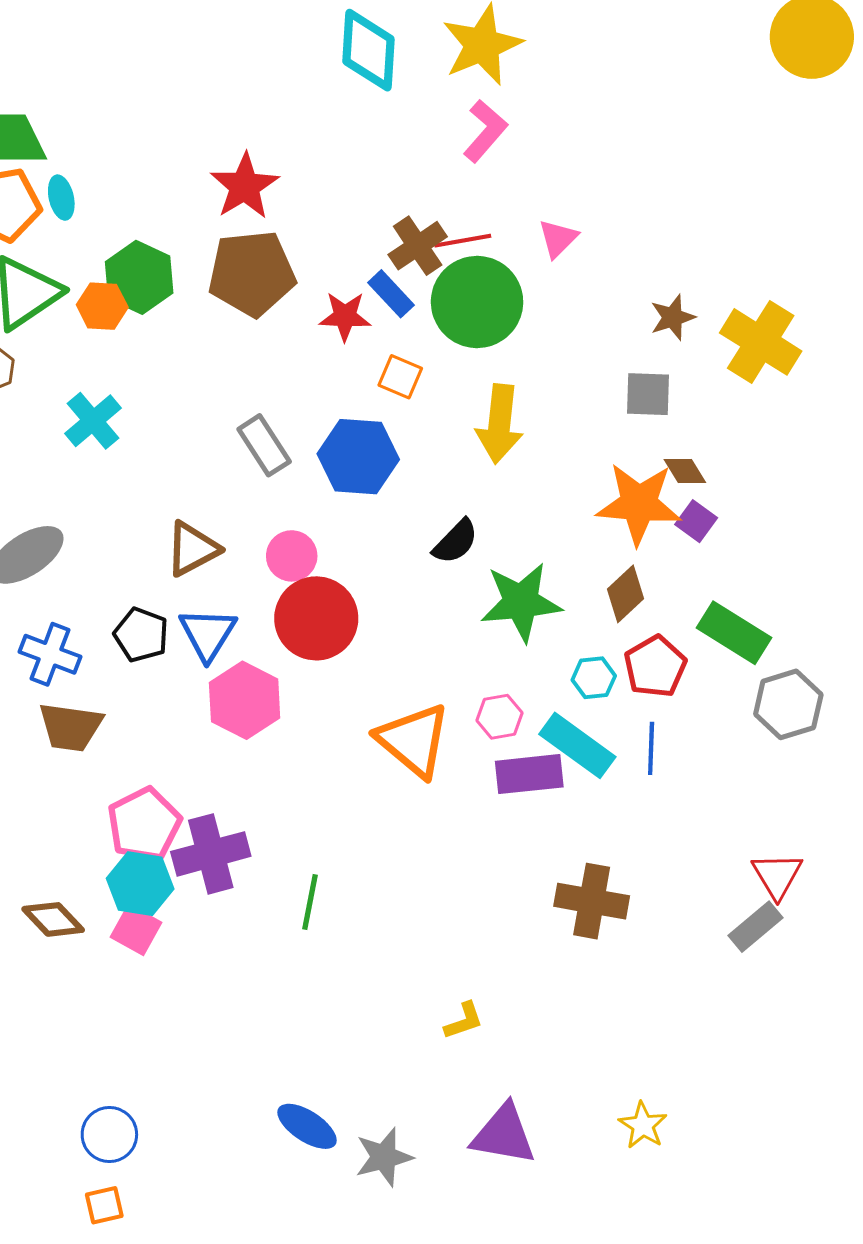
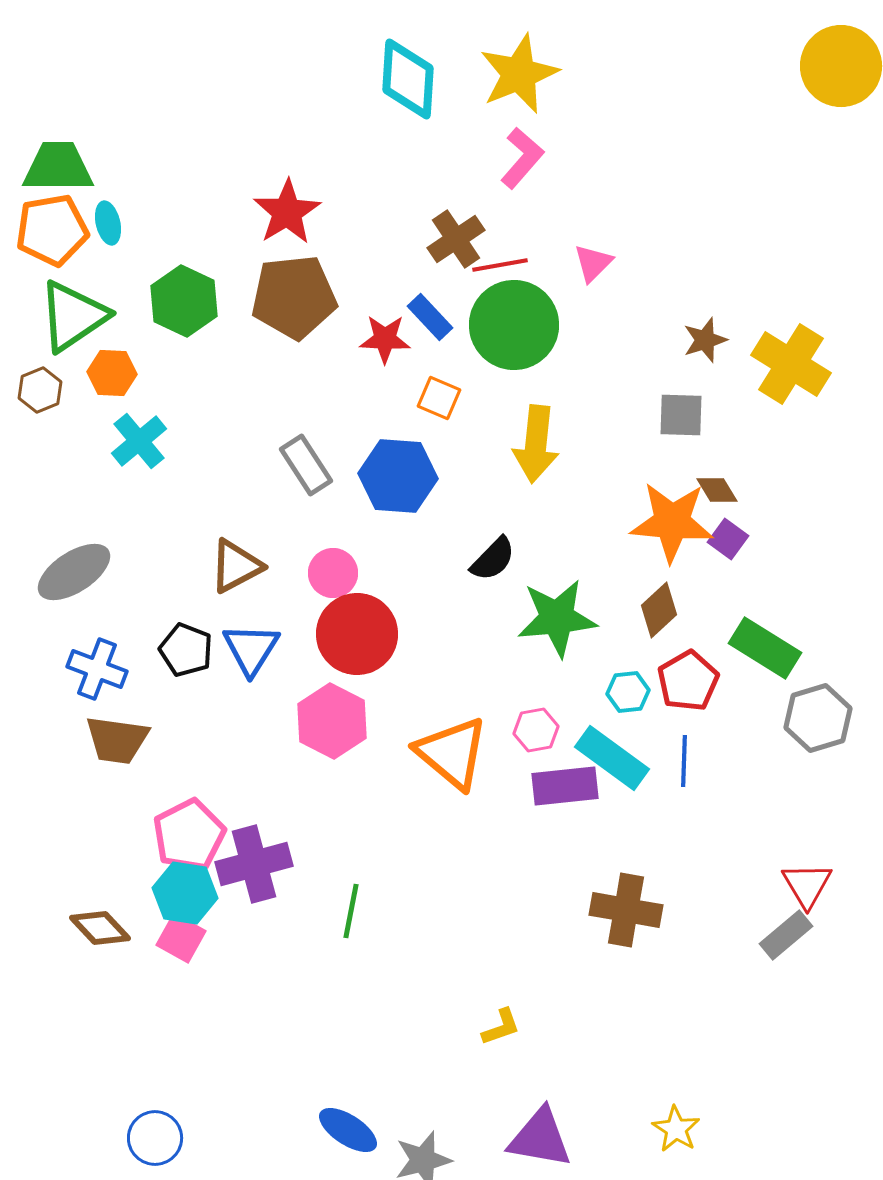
brown cross: (418, 246) -> (456, 239), moved
orange hexagon: (102, 306) -> (112, 373), moved
pink hexagon: (245, 700) -> (332, 721), moved

